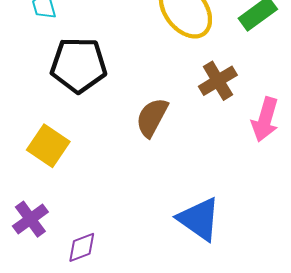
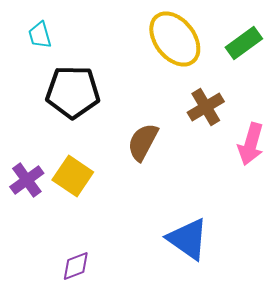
yellow square: (48, 146) -> (73, 176), moved
purple cross: (30, 219) -> (27, 180), moved

